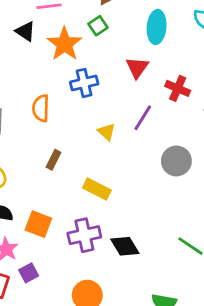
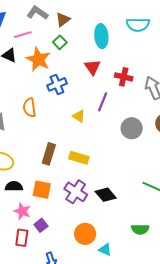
brown rectangle: (54, 160) -> (49, 154), moved, size x1.5
purple cross: (84, 235) -> (76, 192), turned -35

